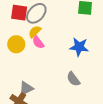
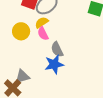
blue star: (79, 47) -> (54, 64), moved, turned -30
gray semicircle: (73, 79) -> (57, 49), moved

